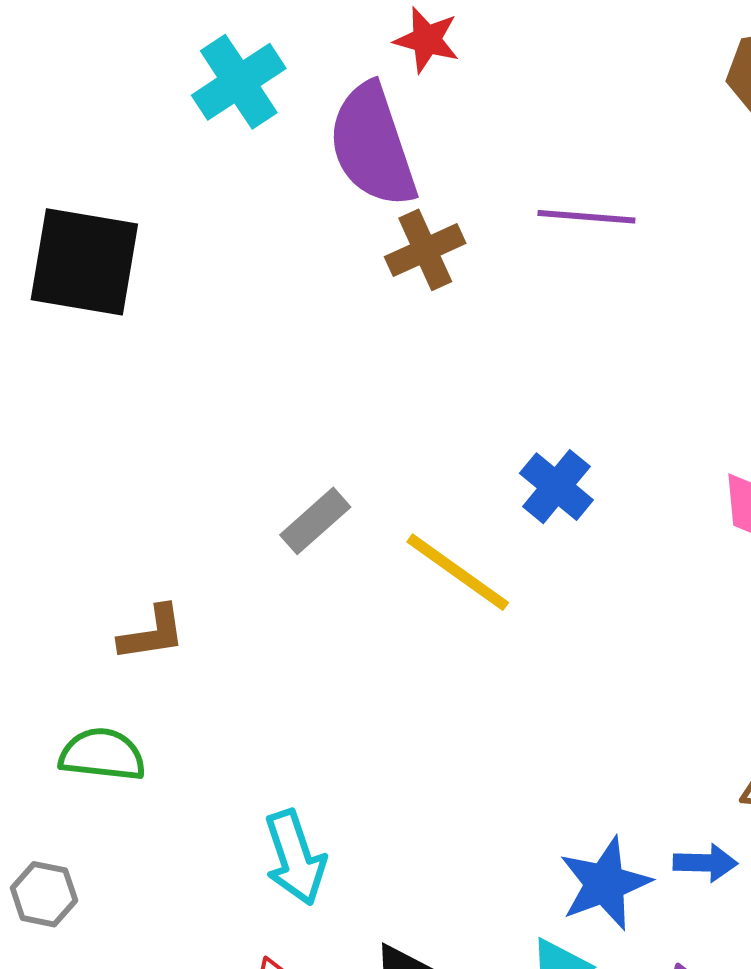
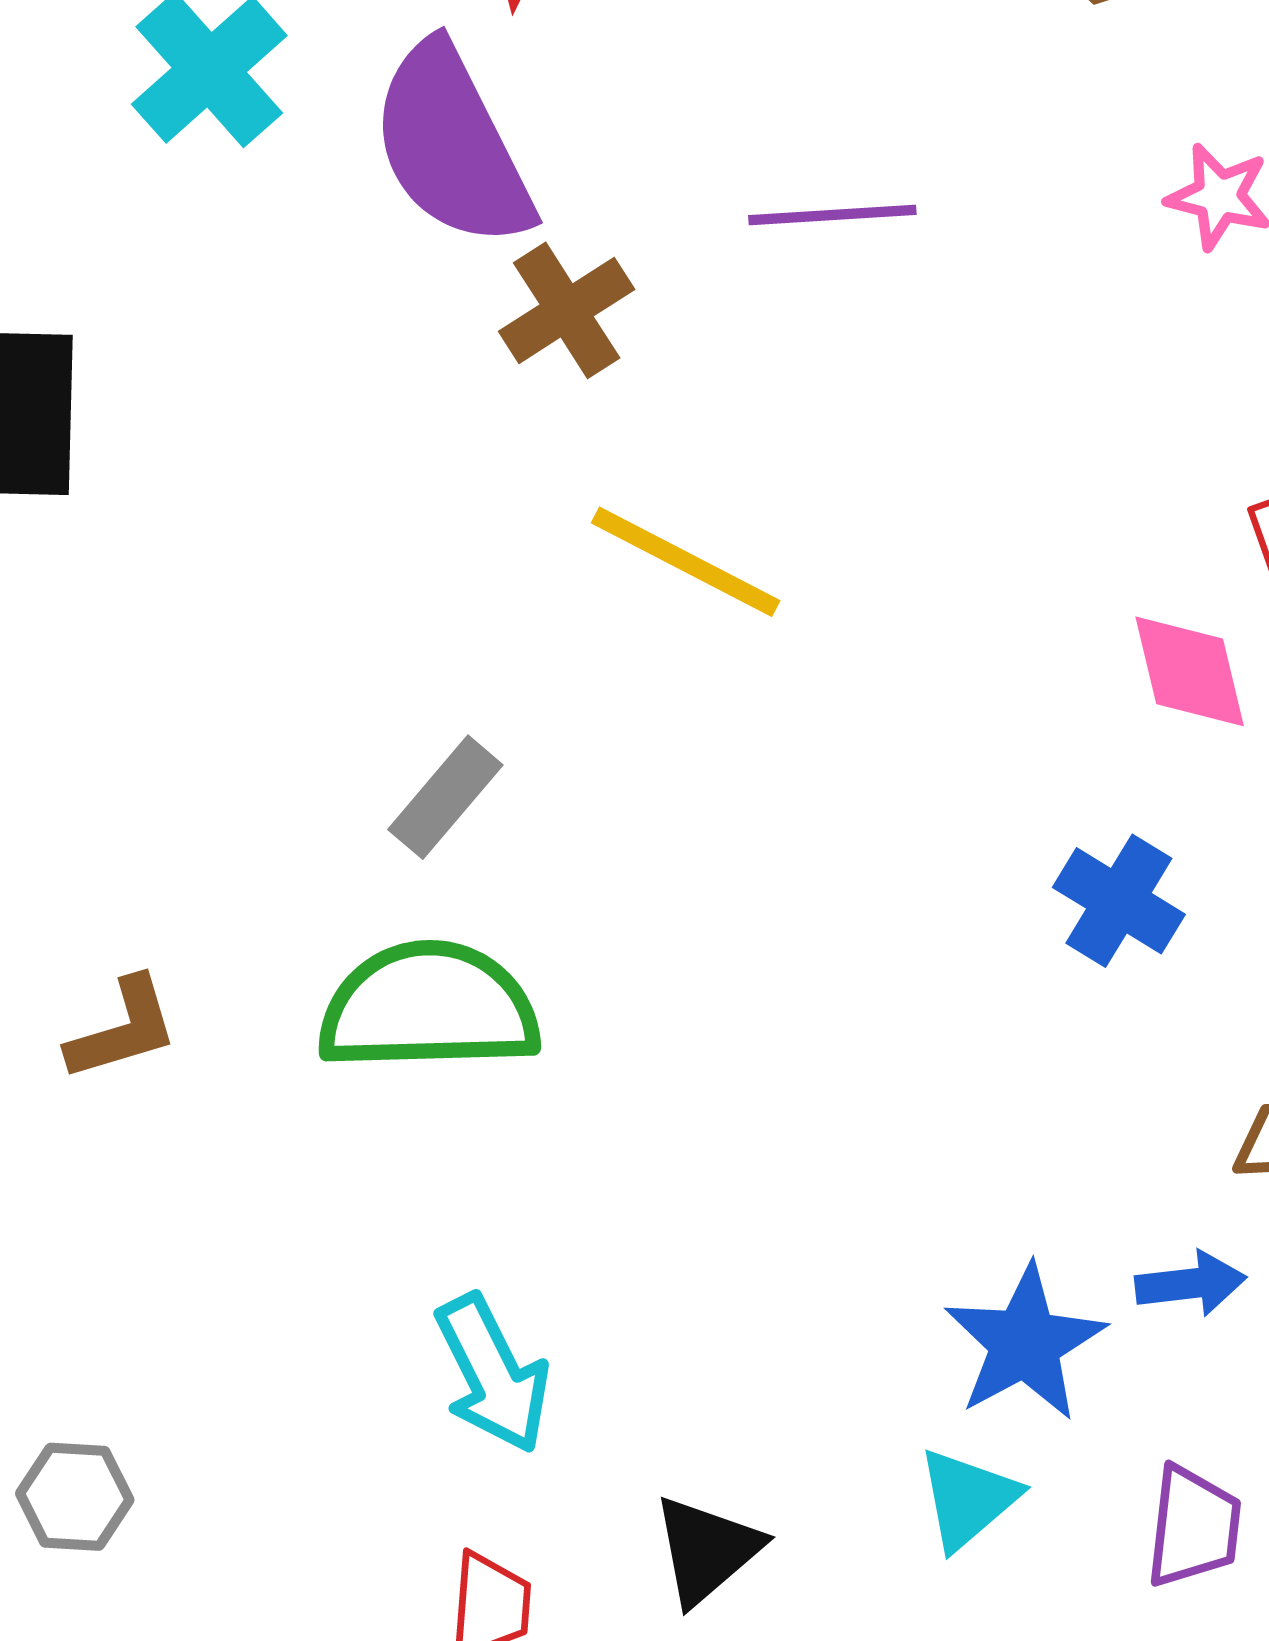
blue cross: (556, 487) -> (1119, 901), moved
yellow line: (458, 572) -> (686, 562), moved
brown L-shape: (152, 633) -> (123, 1029), moved
green semicircle: (102, 755) -> (429, 1007), moved, size x1.5

